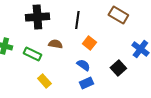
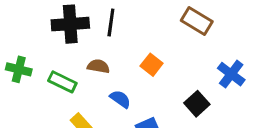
black line: (77, 20) -> (111, 22), moved
blue semicircle: (83, 65) -> (120, 99), moved

